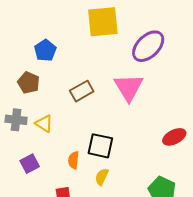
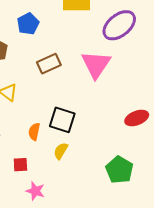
blue pentagon: (45, 50) -> (28, 24), moved

